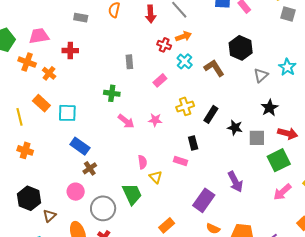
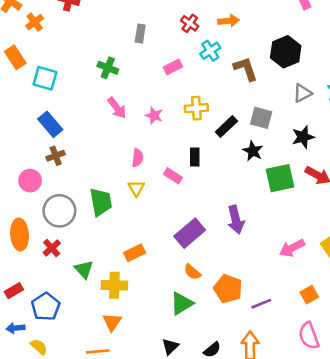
orange arrow: (184, 36) -> (229, 21), moved
gray square: (257, 138) -> (261, 118), moved
green square: (279, 160) -> (280, 178), moved
pink semicircle: (142, 162) -> (138, 158), moved

